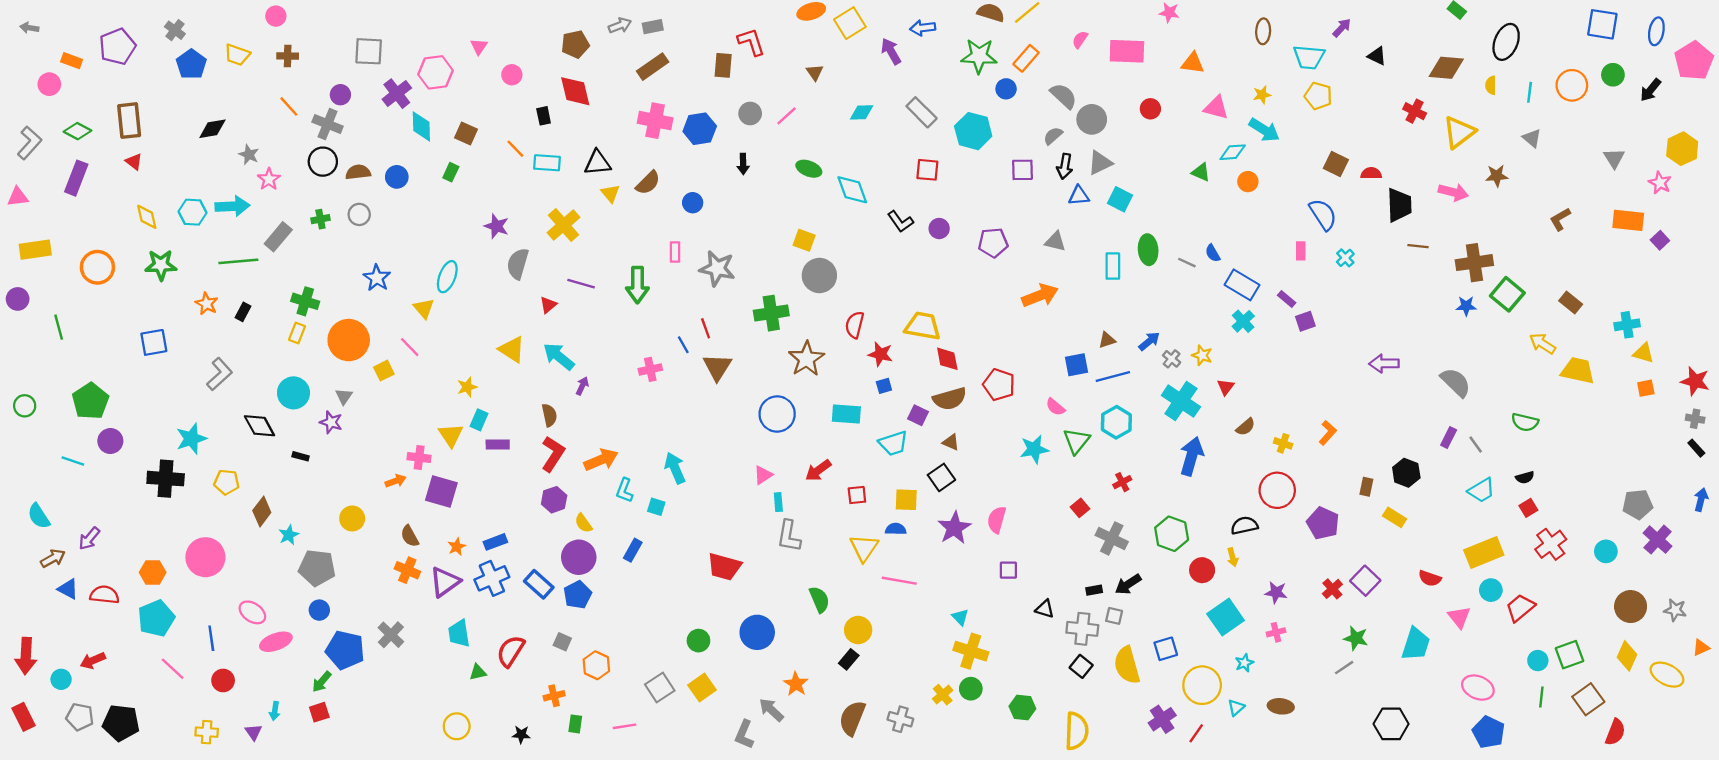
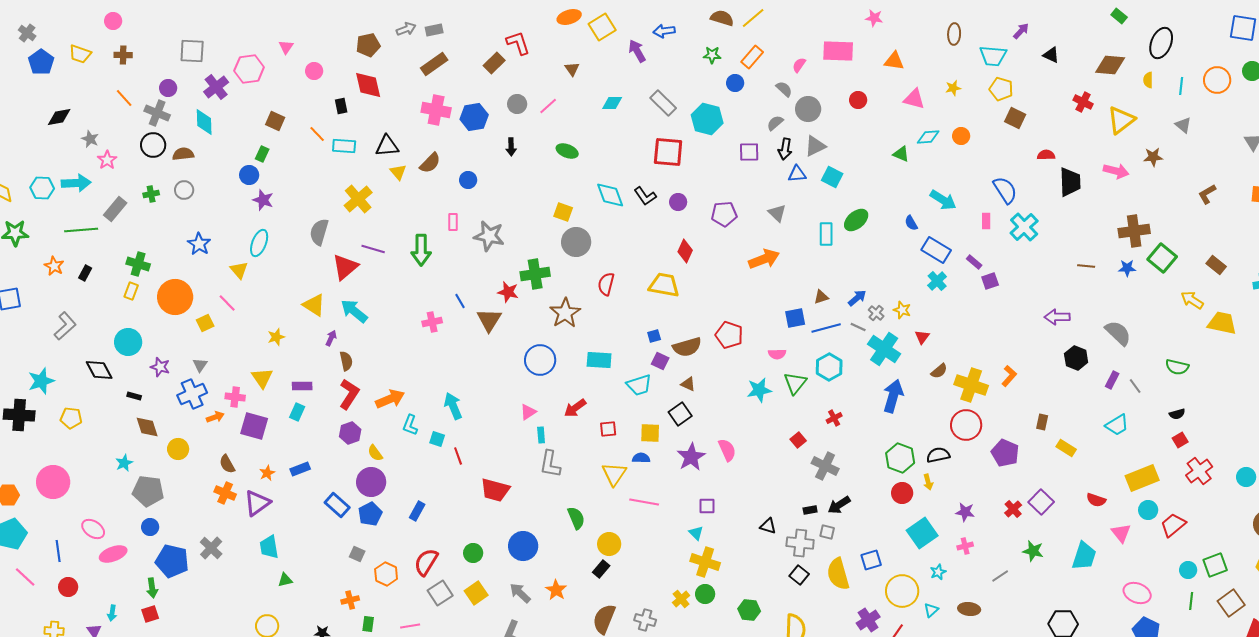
pink semicircle: (1080, 40) -> (799, 65), moved
green star: (979, 56) -> (712, 55), size x0.6
brown rectangle: (723, 65) -> (494, 63), turned 40
gray semicircle: (1064, 96) -> (784, 89), size x0.7
cyan diamond: (421, 126) -> (204, 122), moved
cyan arrow: (1264, 130) -> (943, 200), moved
brown square: (1336, 164) -> (1015, 118), moved
red square: (927, 170) -> (668, 152), size x1.5
blue circle: (397, 177) -> (249, 175), moved
orange circle: (1248, 182) -> (961, 136), moved
cyan diamond: (852, 190) -> (610, 195), moved
purple star: (497, 226) -> (263, 200), moved
gray triangle: (1055, 241) -> (777, 213), turned 30
brown line: (1418, 246) -> (1086, 266), moved
green ellipse: (1148, 250) -> (856, 220), turned 55
cyan cross: (1345, 258) -> (1024, 227), size x1.8
gray line: (1187, 263) -> (858, 327), moved
red triangle: (548, 305) -> (345, 267), size x1.8
red line: (706, 328) -> (458, 456), moved
red star: (880, 354) -> (508, 292), moved
red diamond: (947, 359) -> (685, 251), moved, turned 35
purple arrow: (582, 386) -> (331, 338), moved
blue square: (884, 386) -> (654, 336), moved
gray triangle: (344, 396) -> (200, 365), moved
pink semicircle: (1055, 407) -> (777, 354), turned -42
cyan rectangle: (479, 420) -> (297, 412), moved
yellow cross: (1283, 443) -> (971, 385), size x2.0
black hexagon: (1406, 473) -> (1076, 358), moved
cyan trapezoid: (1481, 490) -> (1117, 425), moved
brown diamond: (262, 511) -> (147, 427), moved, turned -55
pink semicircle: (997, 520) -> (727, 450), turned 140
green hexagon: (1172, 534) -> (900, 458), moved
blue rectangle: (633, 550) -> (417, 511), moved
purple square: (1008, 570) -> (707, 506), moved
blue cross: (492, 578) -> (192, 394), moved
red semicircle: (511, 651) -> (426, 562), moved
gray line: (1344, 668) -> (1000, 576), moved
green arrow: (322, 682) -> (152, 588), turned -48
gray arrow: (771, 710) -> (520, 593), moved

